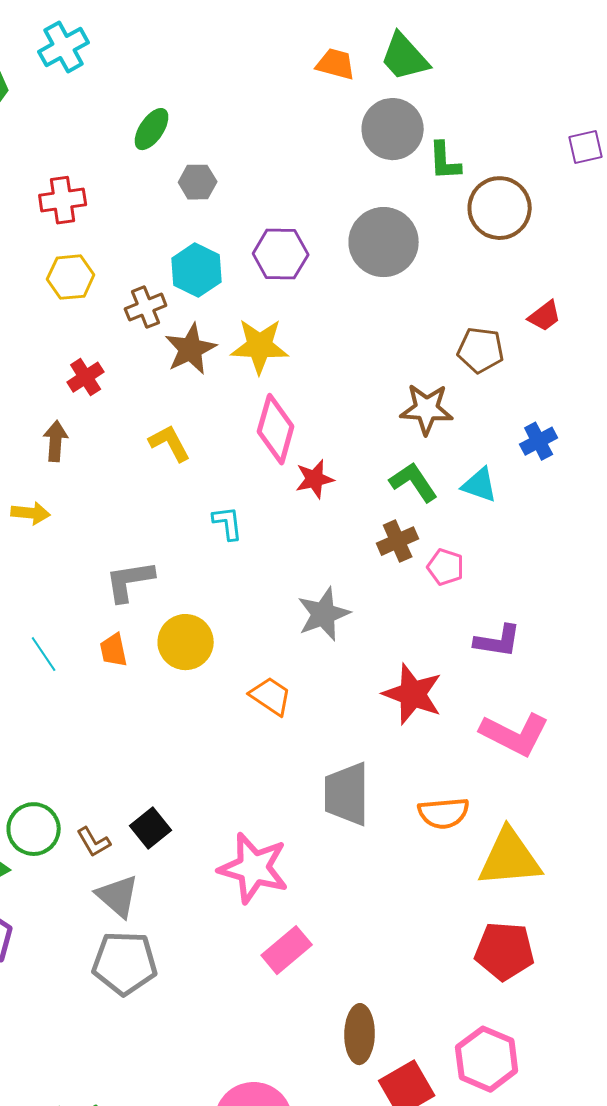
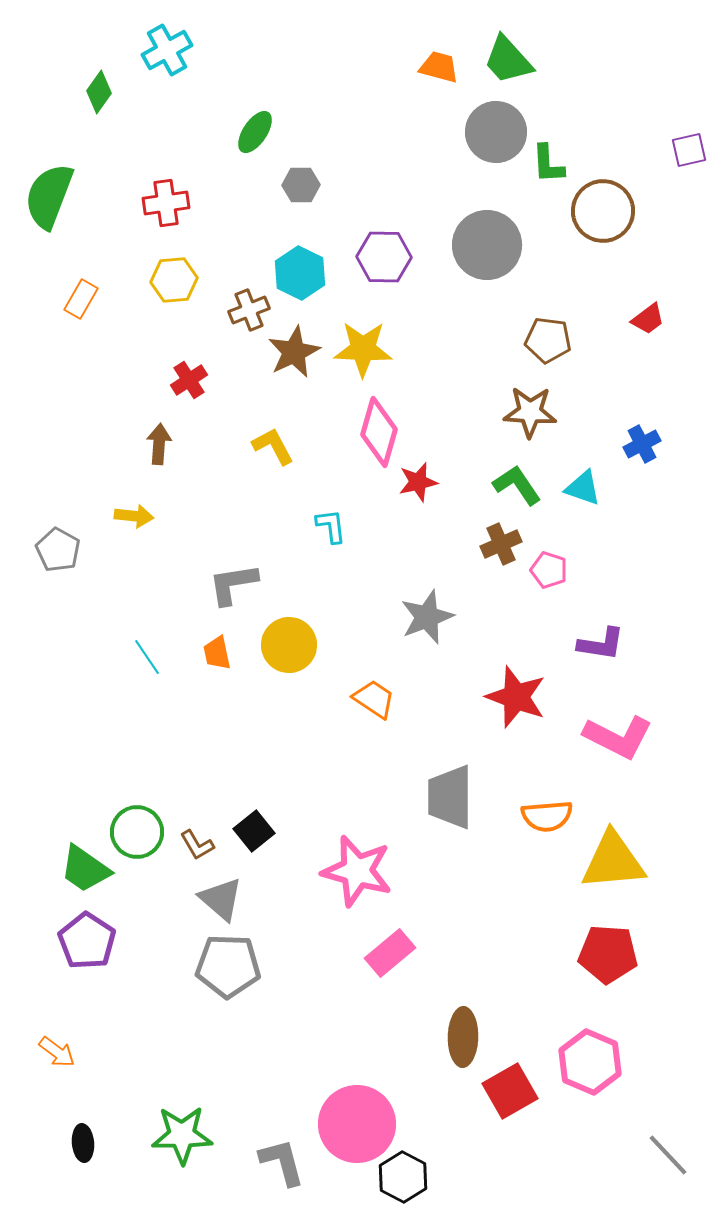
brown pentagon: (481, 350) -> (548, 340), moved

